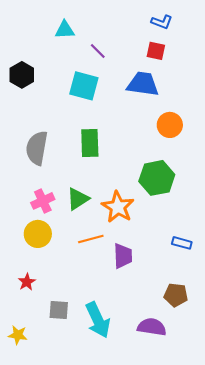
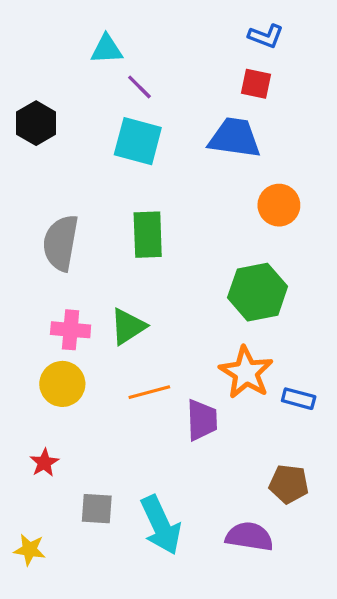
purple line: (98, 51) -> (139, 87), moved
pink cross: (43, 201) -> (71, 330), turned 30
orange star: (118, 207) -> (246, 372), moved

